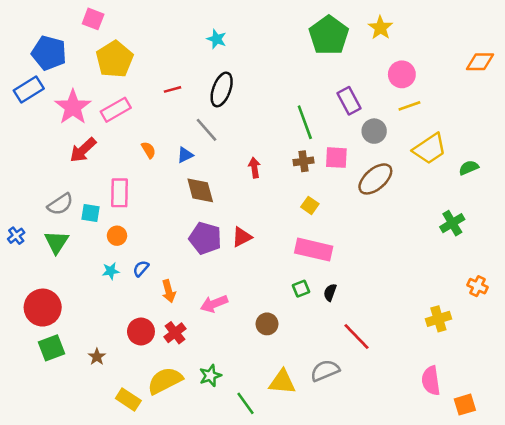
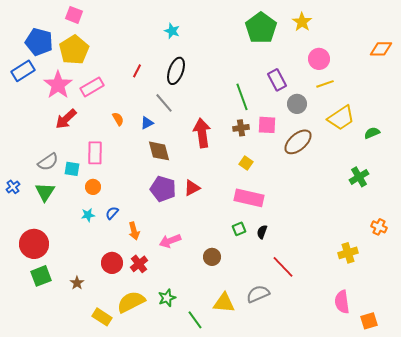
yellow pentagon: (114, 59) -> (74, 50), moved
red line: (172, 89) -> (137, 71), turned -48
red arrow: (254, 168) -> (202, 133), size x1.8

